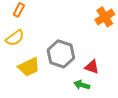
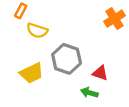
yellow semicircle: (15, 38) -> (37, 31), moved, turned 54

